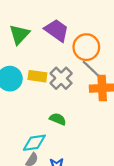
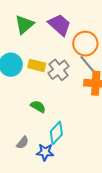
green semicircle: (58, 119) -> (38, 107), moved
cyan diamond: (34, 143) -> (56, 133), moved, turned -45

